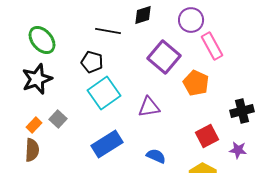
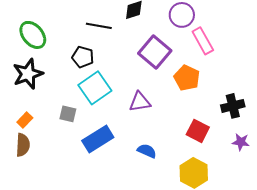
gray square: (58, 119) -> (68, 114), moved, turned -30
red square: (207, 136) -> (198, 131), turned -35
purple star: (238, 150) -> (241, 142), moved

